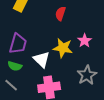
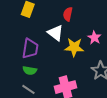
white triangle: (42, 59) -> (55, 33), moved

